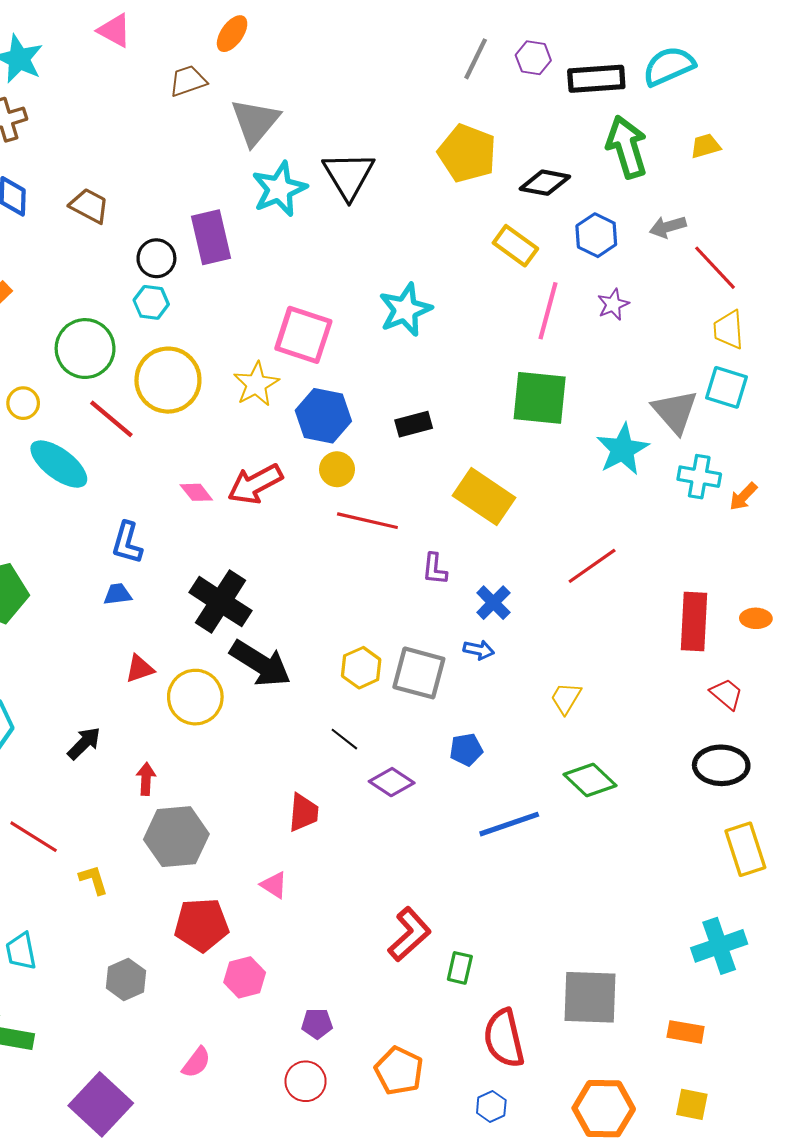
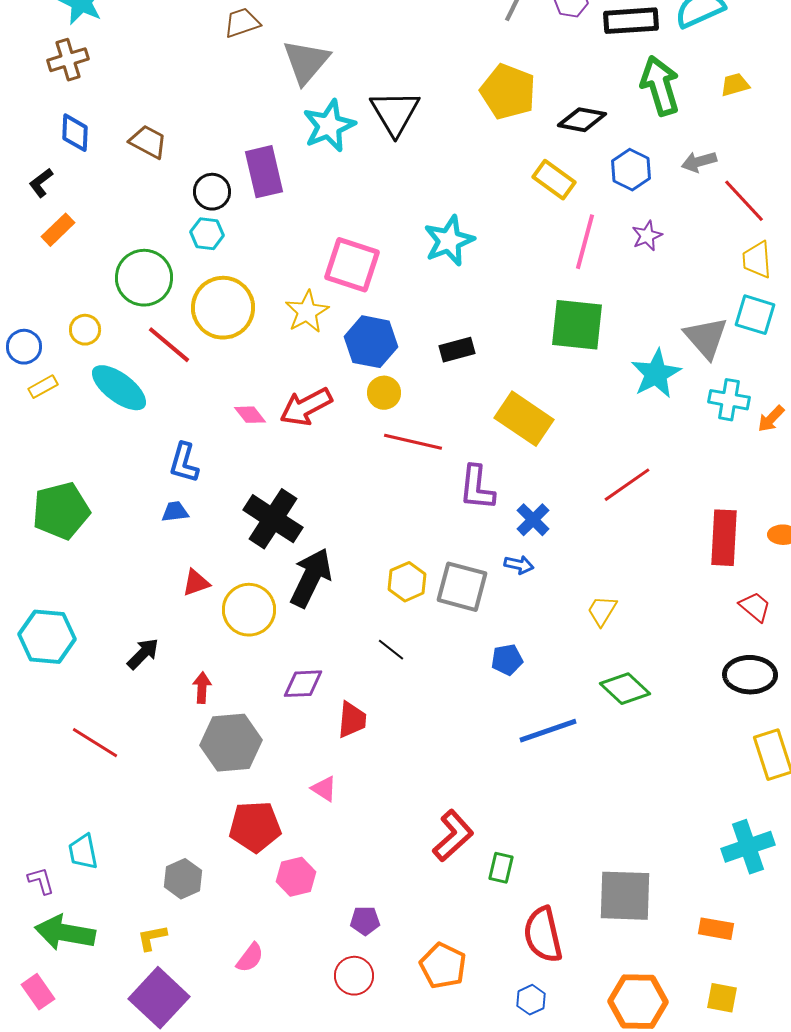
purple L-shape: (435, 569) -> (477, 488), size x1.5
black arrow: (260, 663) -> (311, 578), turned -96
purple diamond: (392, 782) -> (303, 684), moved, turned -36
yellow L-shape: (93, 880) -> (152, 938), moved, turned -84

